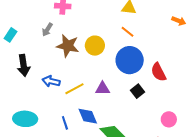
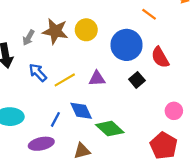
gray arrow: (47, 30) -> (28, 38), moved
orange line: (127, 32) -> (149, 14), moved
blue arrow: (51, 81) -> (38, 73), turned 36
blue line: (65, 123) -> (55, 119), turned 48

